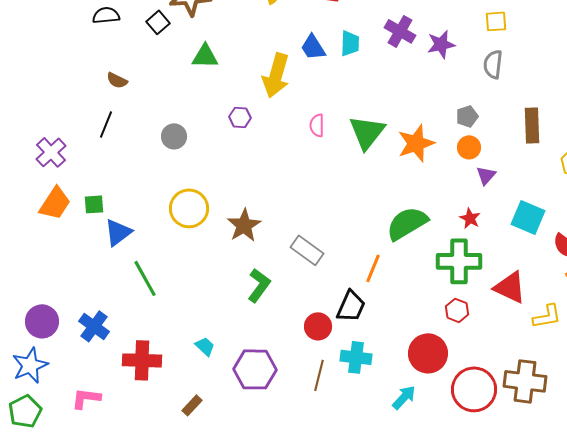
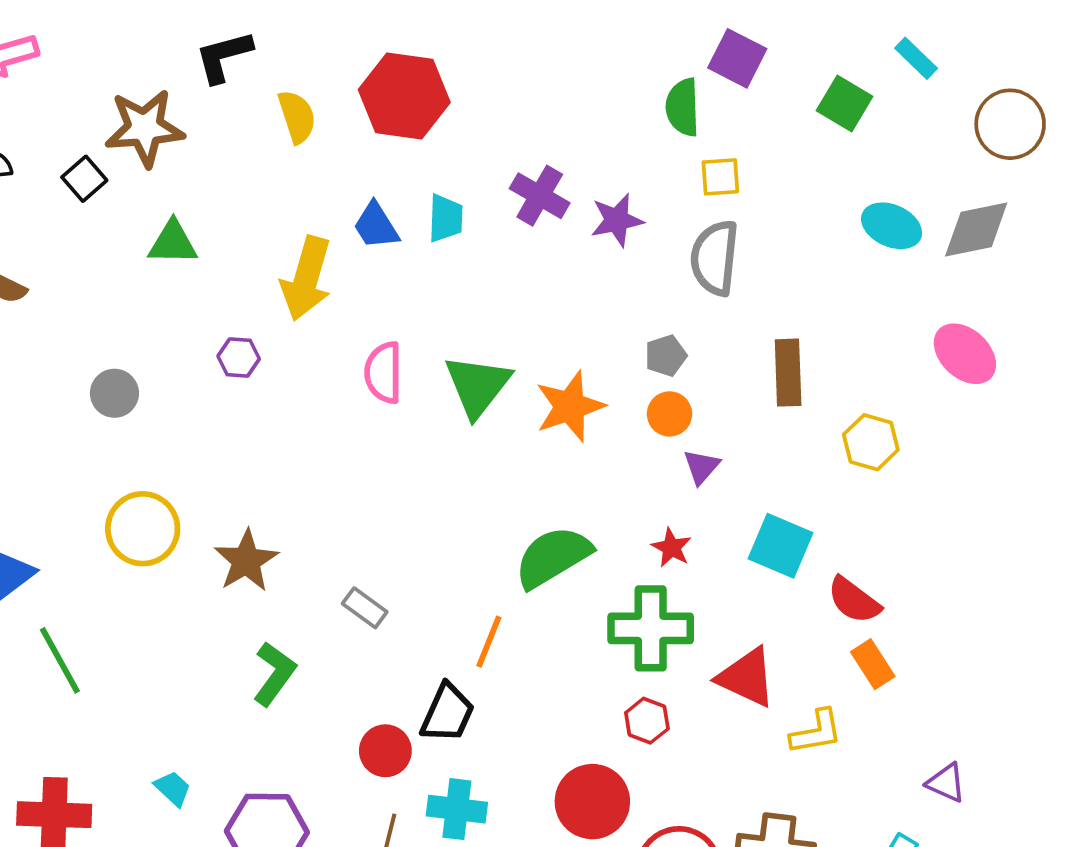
gray semicircle: (493, 64) -> (715, 258), size x1.4
pink semicircle: (317, 125) -> (384, 373), size x1.4
gray rectangle: (307, 250) -> (365, 608), size x0.7

